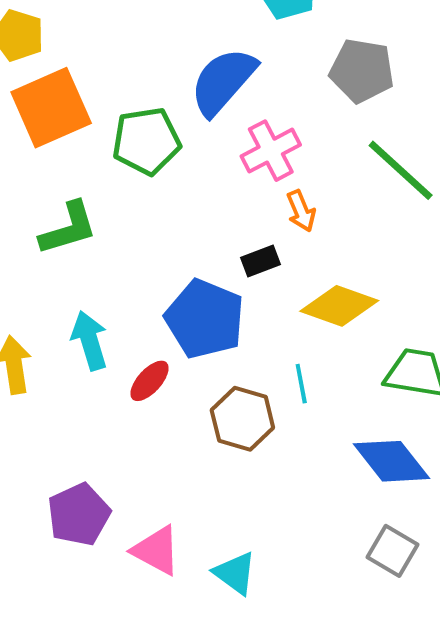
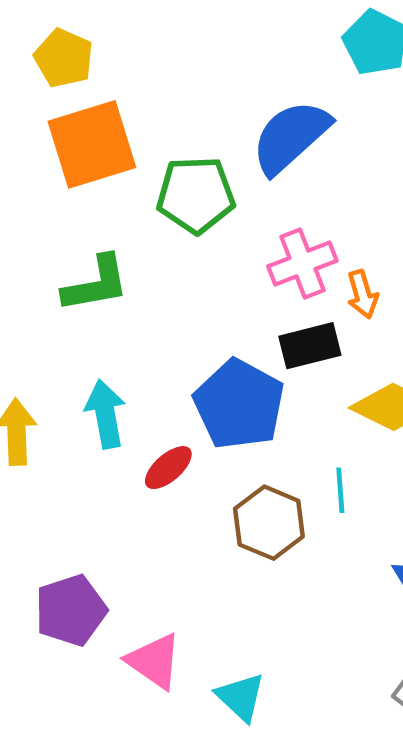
pink cross: (271, 151) -> (302, 264), moved
black rectangle: (260, 261) -> (310, 346), size x1.4

